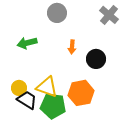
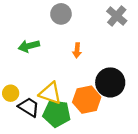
black circle: (96, 59) -> (110, 82), moved, size x1.4
yellow circle: (19, 88) -> (11, 93), moved

